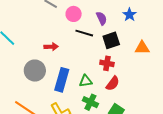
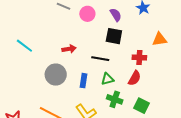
black line: (84, 33) -> (100, 59), moved
black square: (111, 40) -> (114, 36), moved, turned 36
red cross: (107, 63) -> (139, 58), moved
blue rectangle: (62, 80) -> (83, 81), size x0.6

